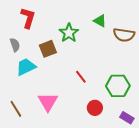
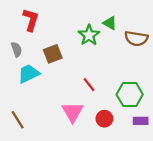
green star: (69, 33) -> (89, 35), moved
pink triangle: (48, 102) -> (73, 112), moved
purple rectangle: (127, 118) -> (141, 121), moved, turned -32

